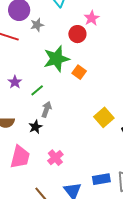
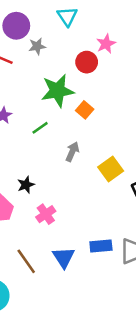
green line: (37, 90) -> (40, 128), moved
gray arrow: (46, 109) -> (72, 152), moved
black star: (35, 127) -> (26, 185), moved

